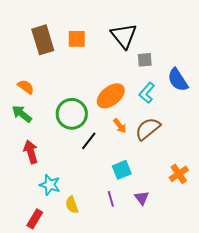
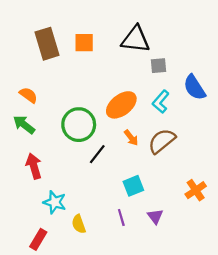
black triangle: (124, 36) -> (136, 39), turned -44

